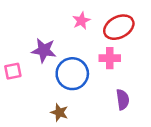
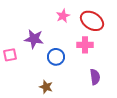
red ellipse: (119, 27) -> (92, 21), turned 60
blue circle: (72, 74) -> (56, 57), size x0.7

